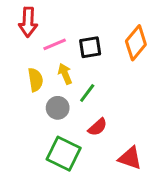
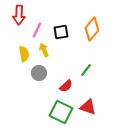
pink line: (55, 44) -> (37, 30), turned -42
green line: (87, 93) -> (86, 70), moved
green square: (64, 154) -> (61, 112), moved

